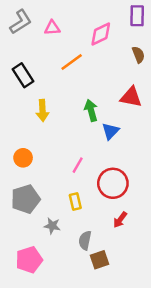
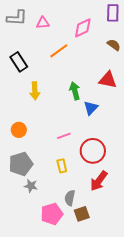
gray L-shape: (21, 22) -> (17, 18), turned 35
brown semicircle: (138, 55) -> (114, 45), turned -32
pink line: (78, 165) -> (64, 136), turned 40
red arrow: (120, 220) -> (99, 181), size x1.5
gray star: (52, 226) -> (31, 186), moved
pink pentagon: (29, 260) -> (52, 214), moved

